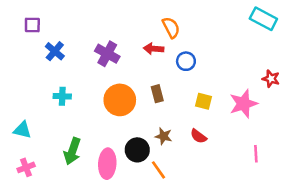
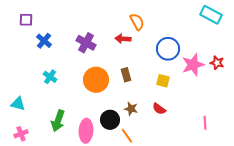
blue circle: (186, 61) -> (168, 49), moved, size x1.5
cyan cross: (62, 96) -> (50, 77), turned 32
pink star: (243, 104) -> (193, 65), moved

